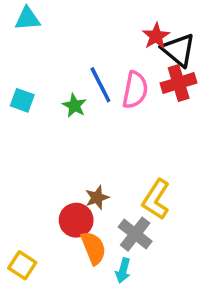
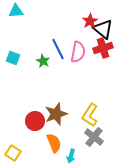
brown star: (97, 198) -> (56, 114), size x1.6
red circle: (76, 220) -> (35, 121), moved
gray cross: (135, 234) -> (94, 137), moved

